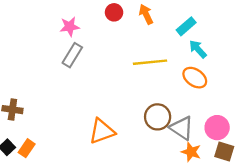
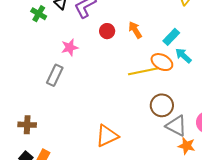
gray rectangle: (72, 55) -> (55, 75), moved
orange ellipse: (195, 78) -> (162, 62), moved
brown circle: (158, 117) -> (162, 105), moved

